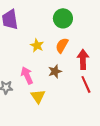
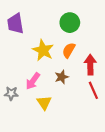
yellow star: (37, 45) -> (43, 50), size x1.5
pink arrow: (27, 75) -> (33, 81), turned -120

